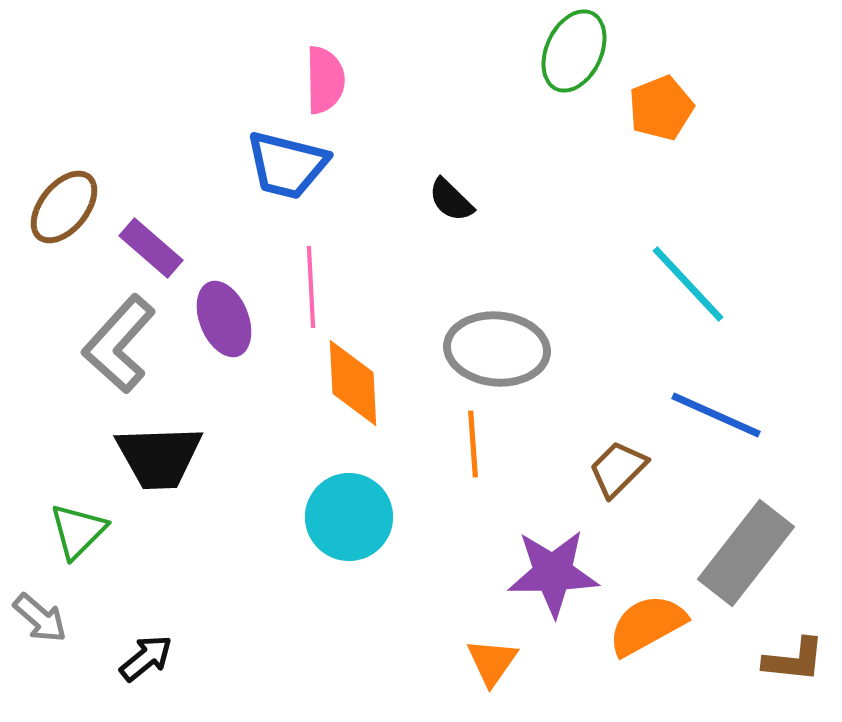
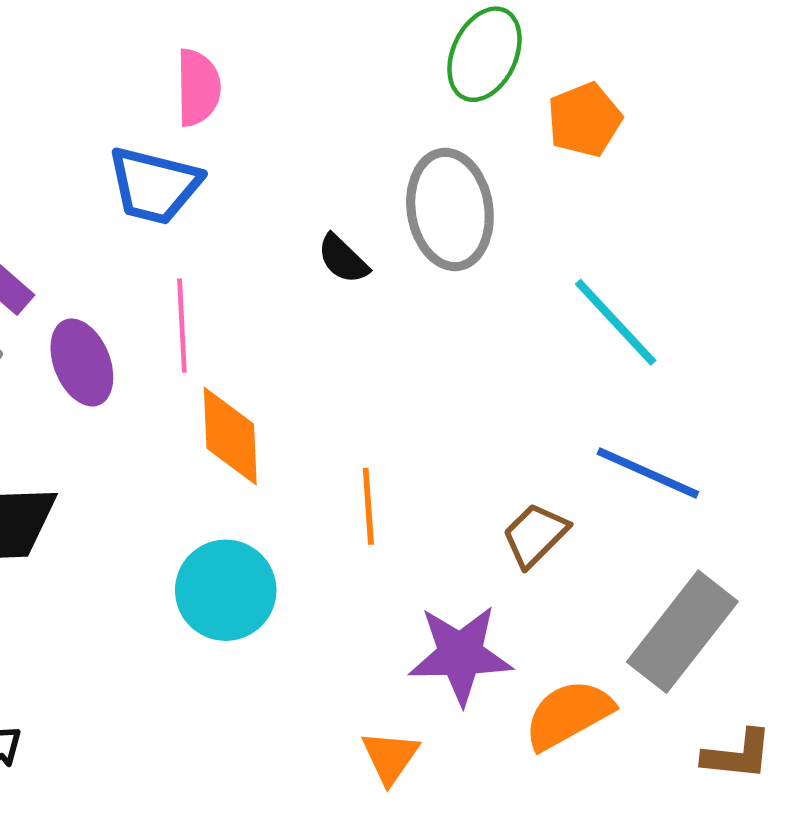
black semicircle: (451, 200) -> (343, 259), moved
gray ellipse: (497, 349) -> (450, 210), moved, turned 76

